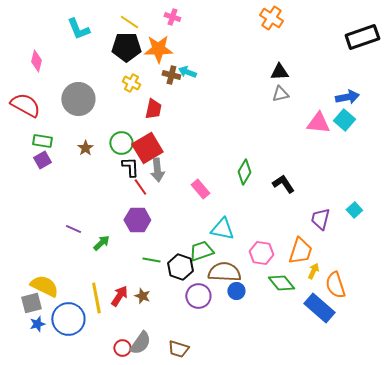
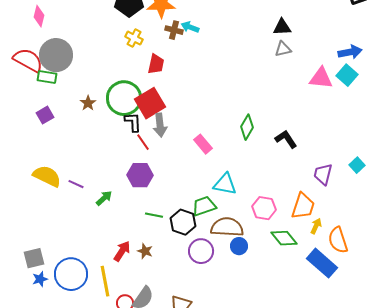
gray circle: (78, 99) -> (56, 55), moved
green rectangle: (42, 141) -> (47, 77), moved
green circle: (121, 143) -> (124, 98), size x1.5
yellow semicircle: (44, 286) -> (47, 176), moved
yellow line: (96, 298) -> (105, 281), moved

